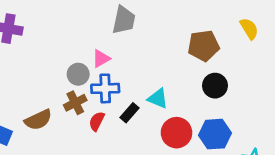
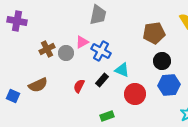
blue cross: (105, 88) -> (101, 51), moved, turned 30
brown cross: (75, 103) -> (47, 49), moved
blue hexagon: (215, 134) -> (169, 85), moved

